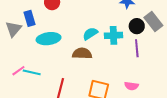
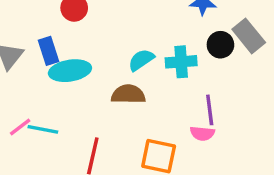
blue rectangle: (30, 18) -> (48, 51), moved
purple line: (137, 48) -> (210, 110), moved
pink semicircle: (131, 86) -> (202, 133), moved

